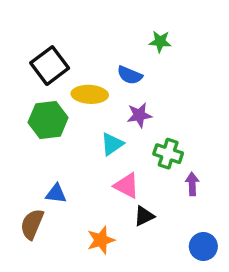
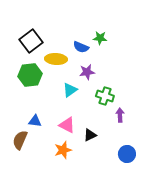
green star: (160, 42) -> (100, 38), moved
pink triangle: (126, 186) -> (67, 125), moved

